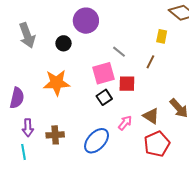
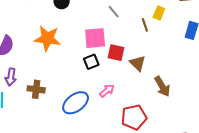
gray line: (119, 52) -> (114, 12), moved
brown line: (150, 62) -> (145, 25), moved, turned -56
brown triangle: (151, 116) -> (138, 63), moved

